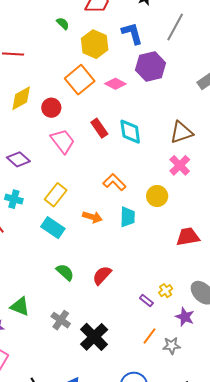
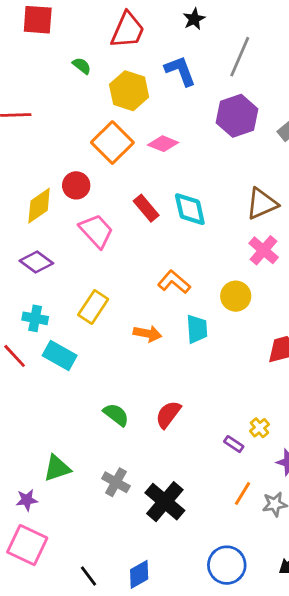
purple hexagon: (151, 66) -> (237, 116), moved
yellow diamond: (21, 98) -> (39, 206), moved
cyan rectangle: (53, 228) -> (60, 356), moved
green triangle: (20, 306) -> (57, 468), turned -35

